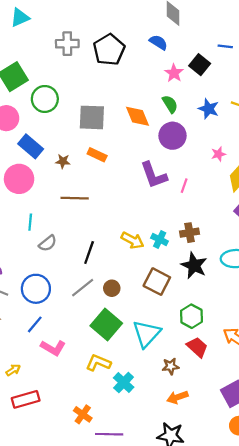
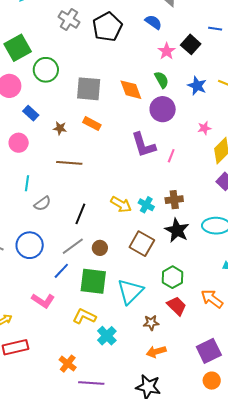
gray cross: (67, 44) -> (69, 19), turned 30
blue rectangle: (31, 146) -> (31, 113), size x0.7
pink circle: (19, 179) -> (19, 143), size x0.7
blue line: (35, 324) -> (61, 271), moved
green square: (106, 325) -> (93, 281), turned -36

